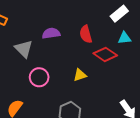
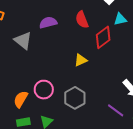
red diamond: (105, 54) -> (103, 37), turned -65
pink circle: (39, 77) -> (44, 90), moved

